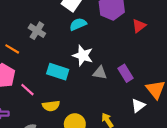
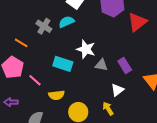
cyan semicircle: (78, 24) -> (66, 22), moved
red triangle: (139, 26) -> (137, 22), size x1.5
white triangle: (138, 105) -> (117, 90), moved

